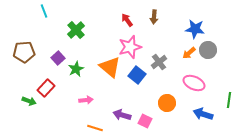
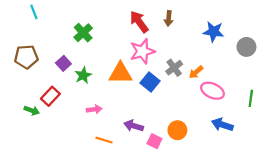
cyan line: (44, 11) -> (34, 12), moved
red arrow: (127, 20) -> (139, 22), size x1.5
gray circle: (208, 50) -> (246, 47), moved
orange arrow: (189, 53) -> (196, 72), moved
orange triangle: (110, 67) -> (120, 73), turned -40
green line: (229, 100) -> (251, 98), moved
orange circle: (167, 103) -> (177, 130), moved
pink square: (145, 121) -> (154, 141), moved

